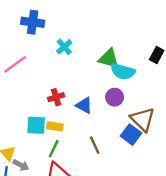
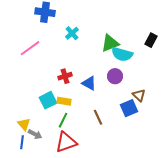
green triangle: (109, 59) -> (110, 43), turned -36
brown triangle: (143, 119) -> (139, 95), size x0.6
cyan square: (36, 125) -> (48, 100), turned -30
blue square: (131, 135) -> (129, 108), turned 30

